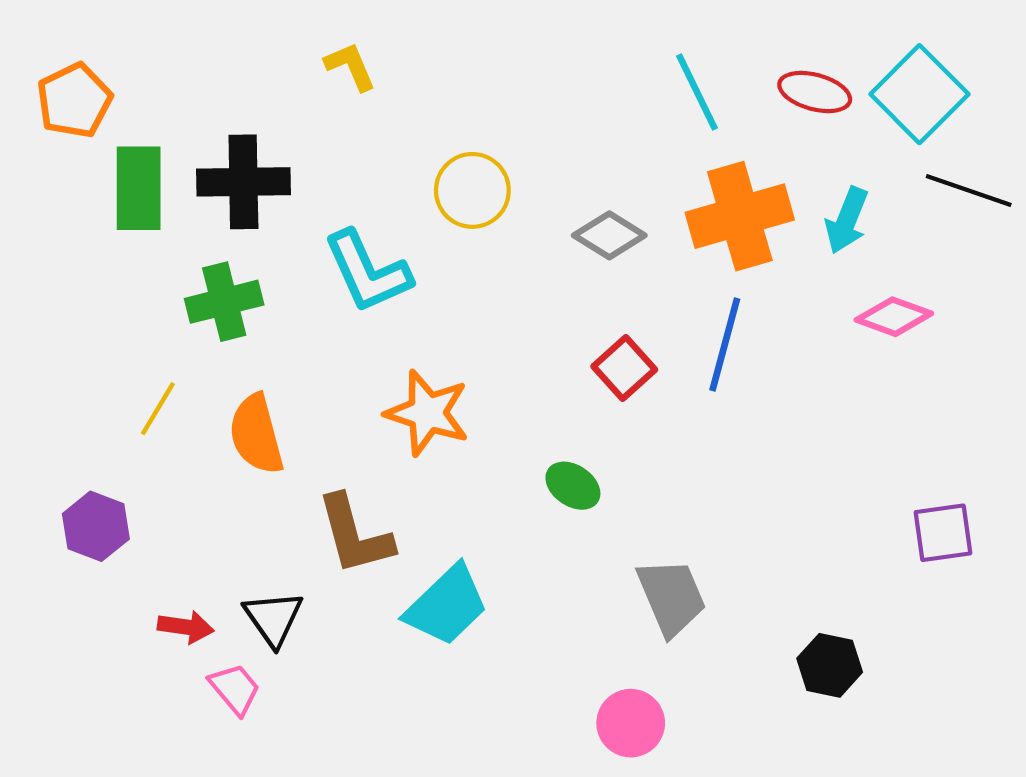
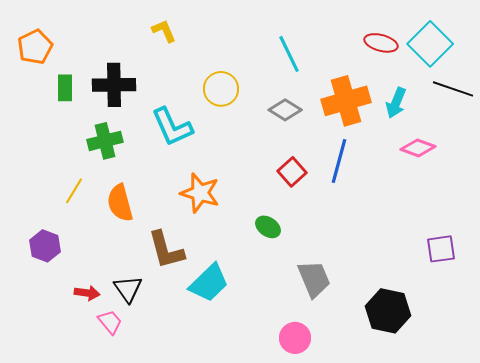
cyan line: (697, 92) -> (289, 54), moved
green rectangle: (139, 188) -> (65, 88), size x0.7
black hexagon: (830, 665) -> (388, 311), size x1.5

